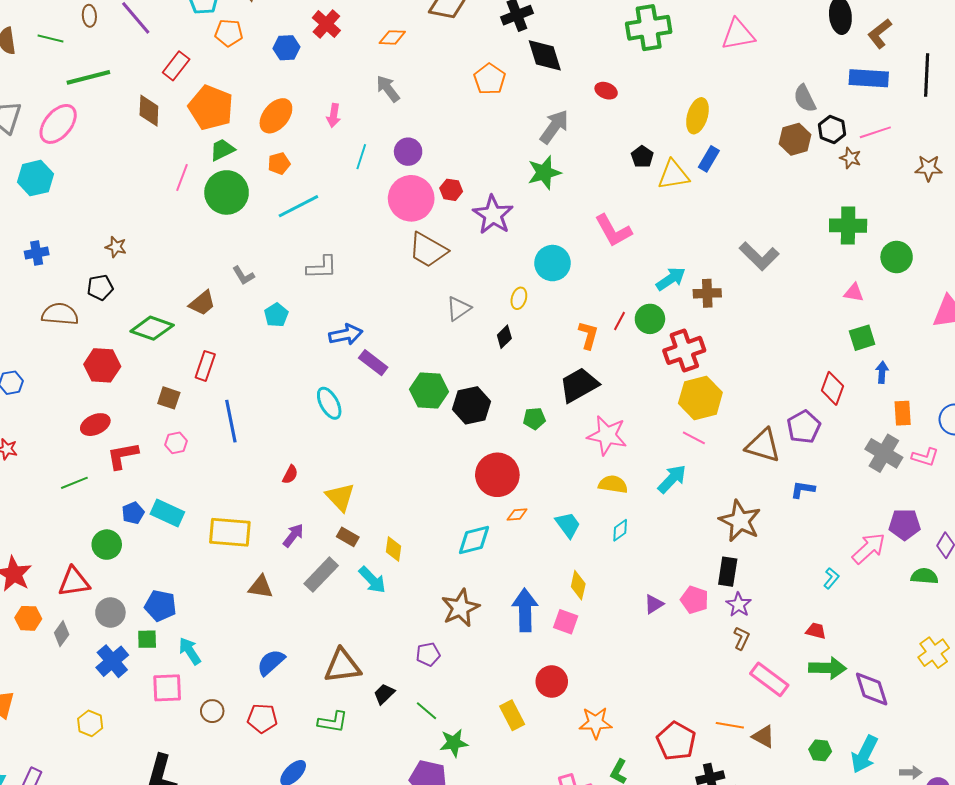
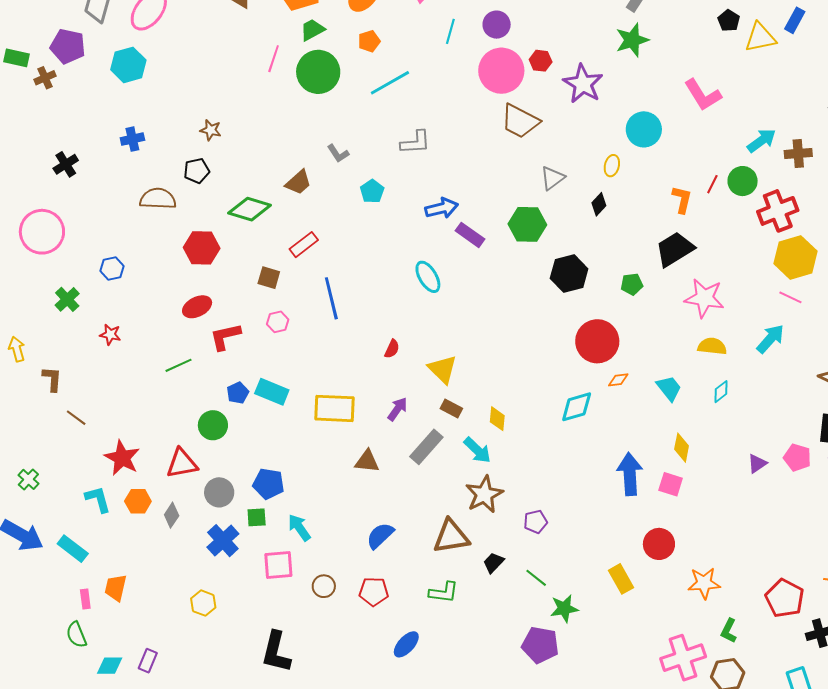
red rectangle: (205, 366) -> (304, 245), turned 36
green hexagon: (429, 391) -> (527, 224), moved
brown star: (460, 608) -> (484, 494), moved

